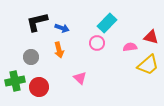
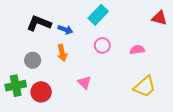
black L-shape: (37, 22) -> (39, 23), turned 35
cyan rectangle: (107, 23) -> (98, 15), moved
red triangle: (151, 37) -> (159, 18), moved
yellow trapezoid: (148, 65) -> (145, 87), moved

